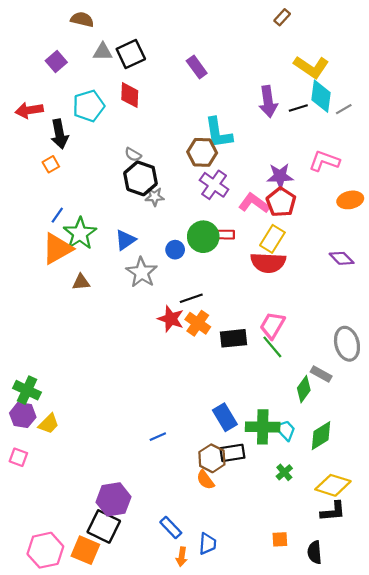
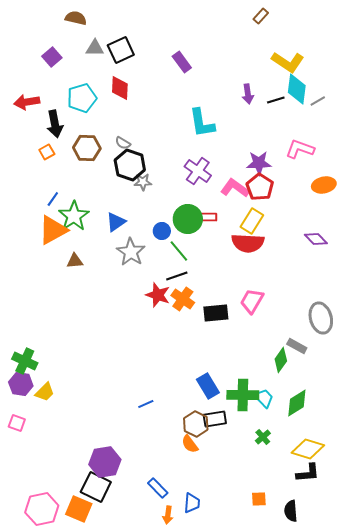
purple arrow: (268, 102) -> (248, 94), size x0.7
brown hexagon: (202, 152) -> (87, 148), moved
green line: (272, 347) -> (179, 251), moved

